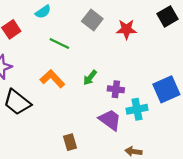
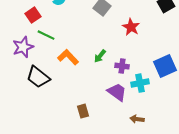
red star: (126, 29) -> (131, 27), moved, turned 30
green line: (59, 43) -> (46, 35), moved

